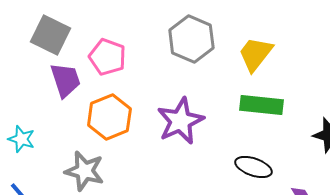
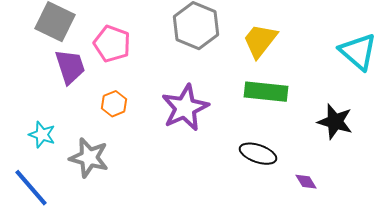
orange hexagon: (109, 117) -> (114, 104), size x0.6
cyan star: (21, 139) -> (42, 135), moved

